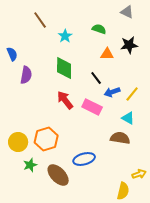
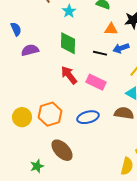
purple semicircle: (26, 75) -> (30, 50), turned -114
black line: (96, 78) -> (100, 53), turned -40
blue arrow: (112, 92) -> (121, 48), moved
blue ellipse: (84, 159) -> (88, 117), moved
green star: (30, 165) -> (37, 166), moved

